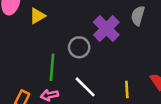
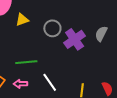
gray circle: (79, 47) -> (52, 28), moved
green line: (52, 67) -> (26, 62), turned 70

